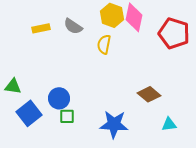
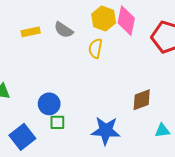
brown diamond: (149, 94) -> (142, 100), turned -60
blue square: (29, 113) -> (22, 137), moved

